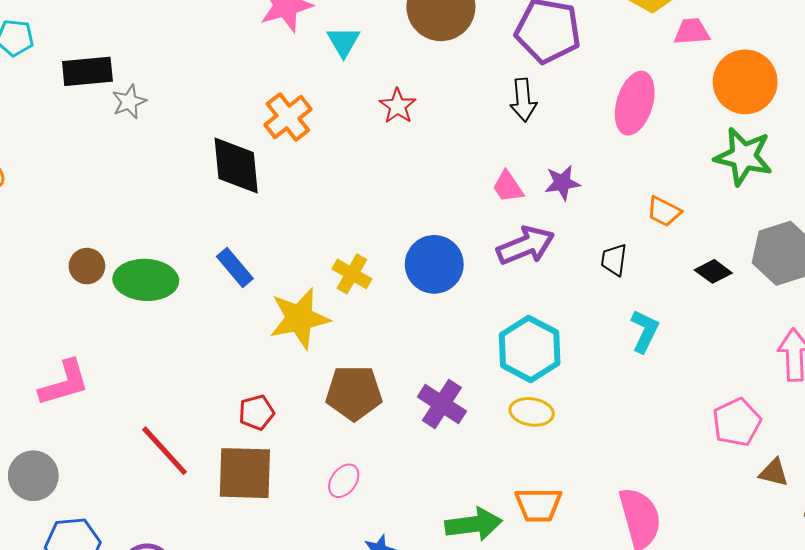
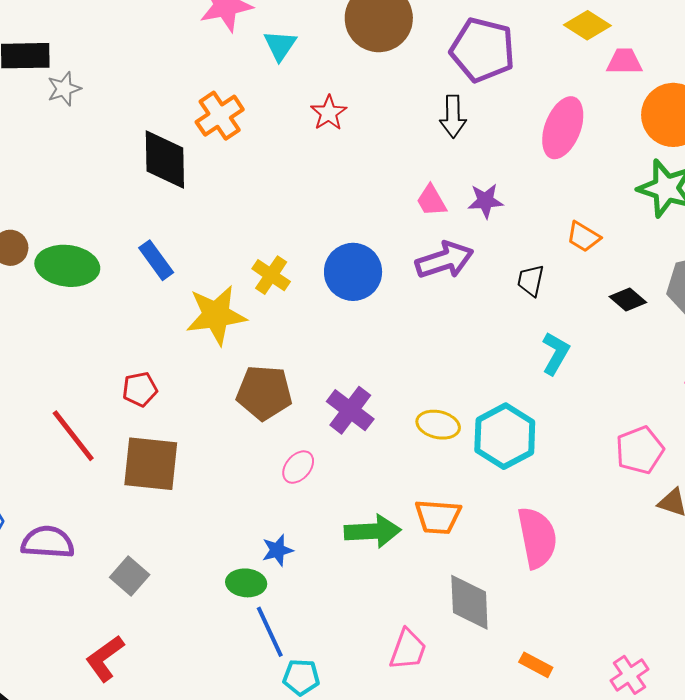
cyan hexagon: (530, 349) -> (505, 436), moved
red pentagon: (257, 412) -> (140, 389), moved
pink ellipse: (344, 481) -> (298, 467), moved

